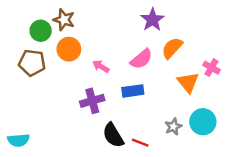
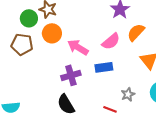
pink arrow: (101, 66) -> (78, 47), size x1.5
gray star: (173, 127) -> (128, 94), moved
black semicircle: (113, 135) -> (66, 104), moved

